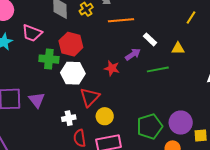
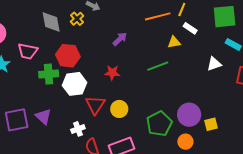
orange line: (121, 20) -> (158, 16), moved
white rectangle: (150, 39) -> (190, 28), moved
purple arrow: (133, 54) -> (120, 39), moved
yellow circle: (105, 116) -> (119, 109), moved

